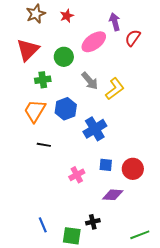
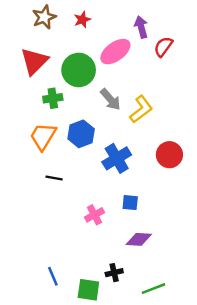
green circle: (64, 57) -> (79, 70), size x1.4
red circle: (133, 169) -> (169, 155), moved
green line: (140, 235) -> (153, 289), moved

